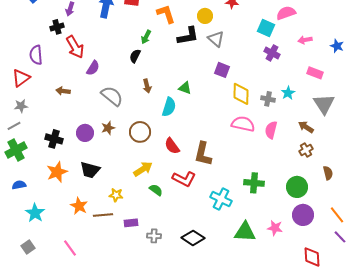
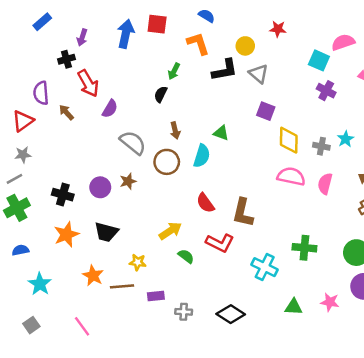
brown arrow: (63, 91) -> (66, 112), moved, turned 40
brown circle: (140, 132) -> (167, 162), moved
green triangle: (245, 232) -> (294, 307), size x0.7

